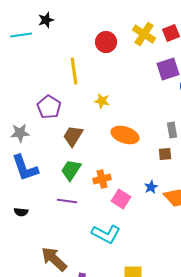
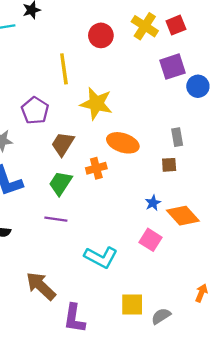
yellow star: (102, 101) -> (96, 104), size x1.8
orange cross: (102, 179) -> (96, 168), moved
pink square: (121, 199) -> (151, 240), moved

